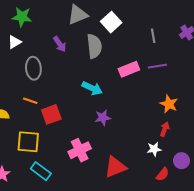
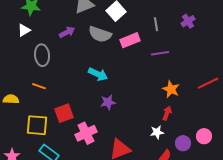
purple arrow: (60, 44) -> (67, 32), turned -84
gray semicircle: (94, 46) -> (100, 34), turned 115
pink rectangle: (129, 69) -> (130, 40), moved
red square: (51, 114) -> (64, 113), moved

